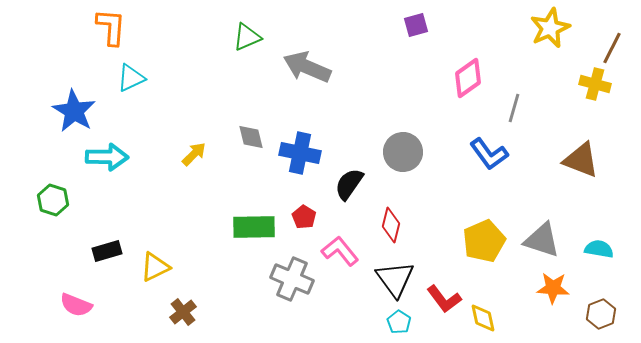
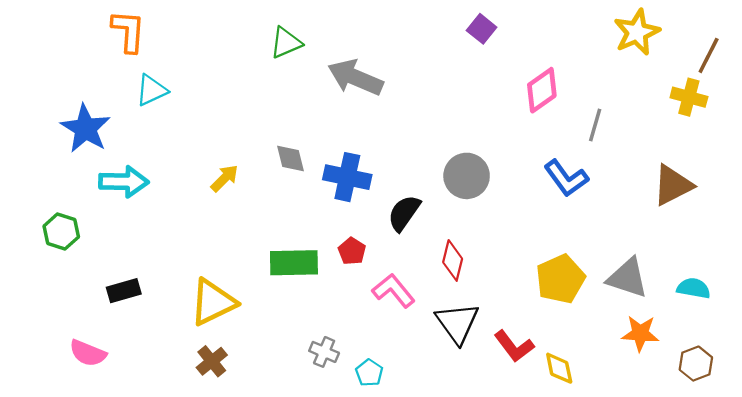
purple square: (416, 25) -> (482, 29), turned -35
brown triangle: (581, 160) -> (673, 185), turned -48
yellow triangle: (155, 267) -> (213, 302), moved, size x1.4
gray cross: (292, 279) -> (324, 352), moved, size x0.6
cyan pentagon: (399, 322) -> (369, 373), moved

